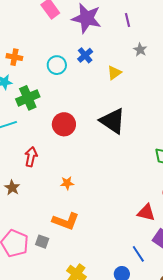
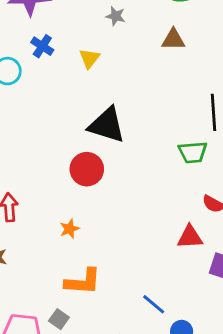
red circle: (64, 124) -> (87, 169), moved
gray square: (42, 242) -> (59, 319), turned 32
blue line: (138, 254) -> (154, 304), moved

